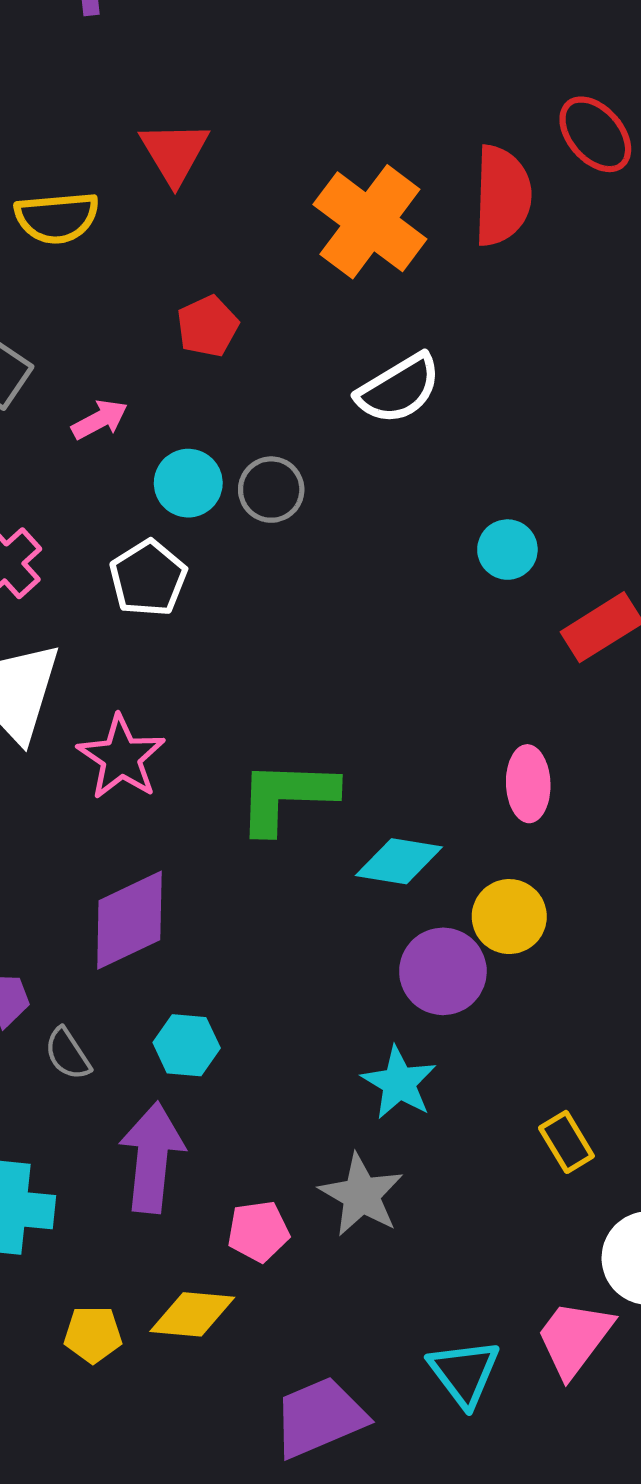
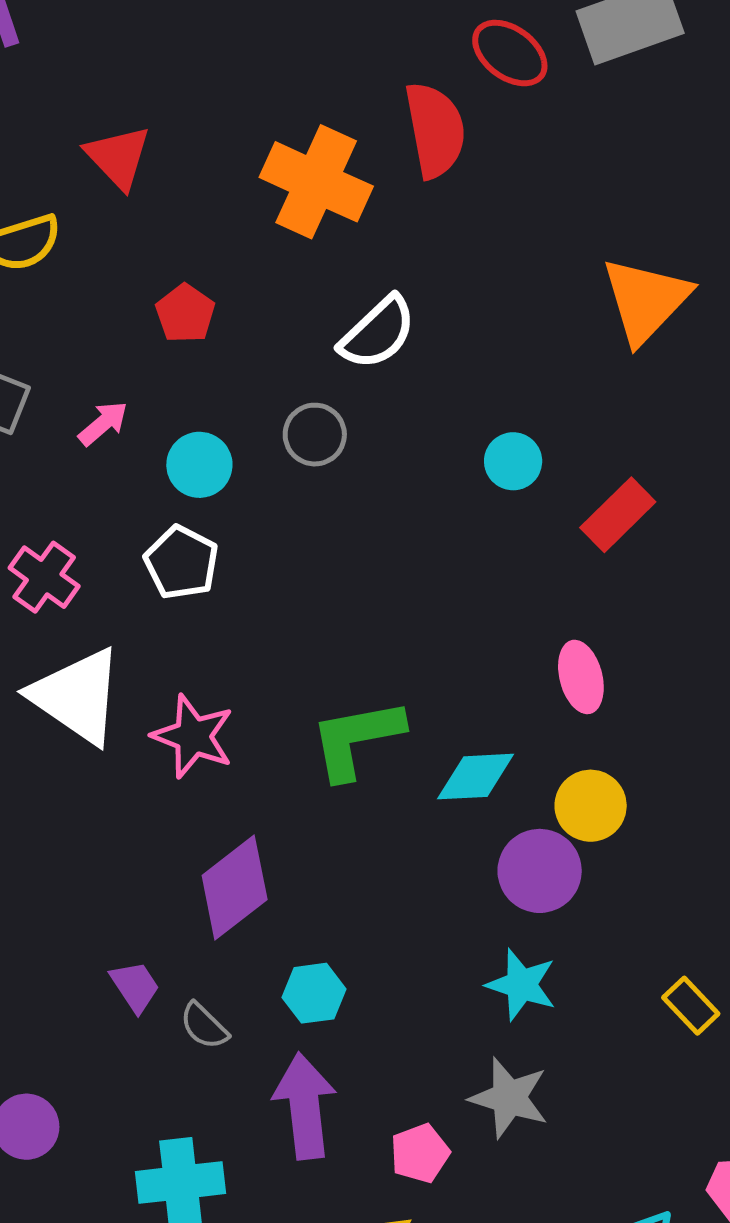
gray circle: (271, 490) -> (315, 435), moved

